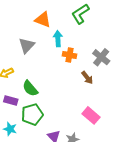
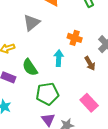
cyan arrow: (58, 39) -> (59, 58), moved
green pentagon: (32, 114) -> (47, 94), moved

